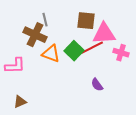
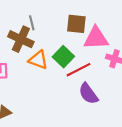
red line: (92, 48) -> (79, 70), moved
purple semicircle: (97, 85) -> (88, 94), size x1.5

